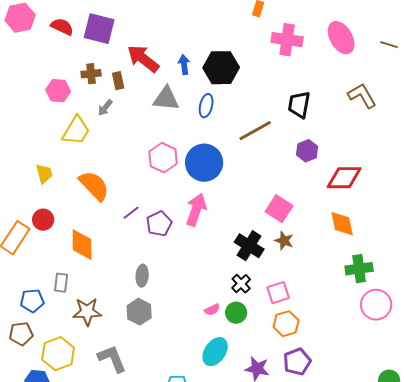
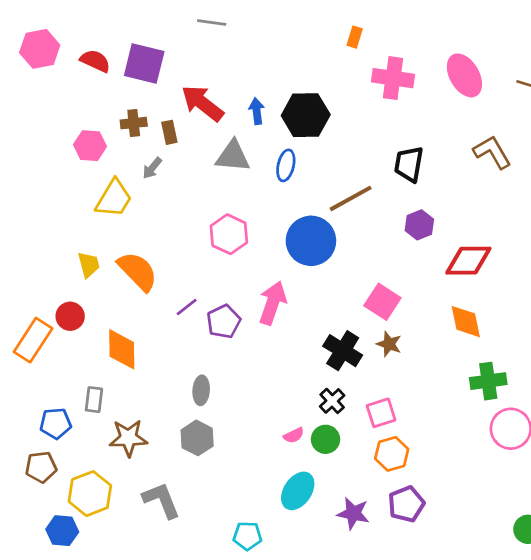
blue circle: (204, 163) -> (311, 241), moved
yellow trapezoid: (44, 174) -> (89, 265), moved

